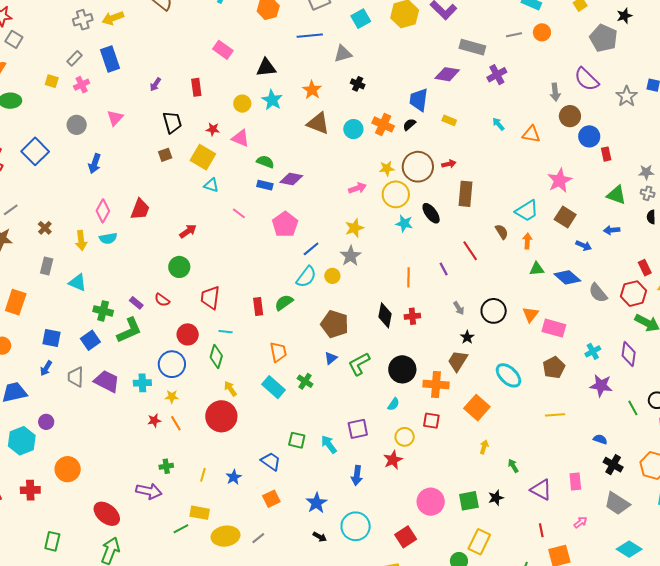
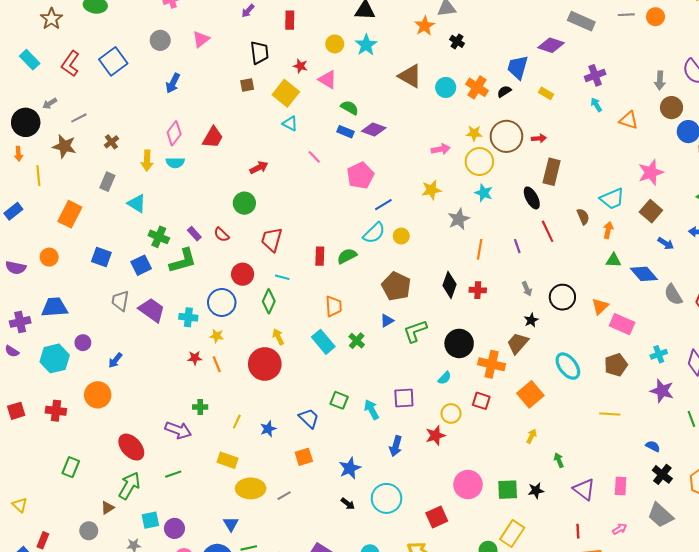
purple cross: (497, 75) -> (595, 75), moved
orange star: (312, 90) -> (425, 26), moved
black ellipse: (431, 213) -> (532, 198), moved
gray star: (351, 256) -> (459, 219), moved
blue arrow: (46, 368) -> (115, 360), moved
green line: (181, 529) -> (173, 474), moved

